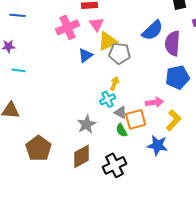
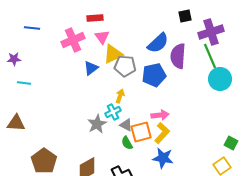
blue line: (18, 15) -> (32, 28), moved
blue pentagon: (178, 77) -> (154, 75), moved
yellow L-shape: (174, 120) -> (162, 133), moved
gray star: (86, 124) -> (97, 124), moved

